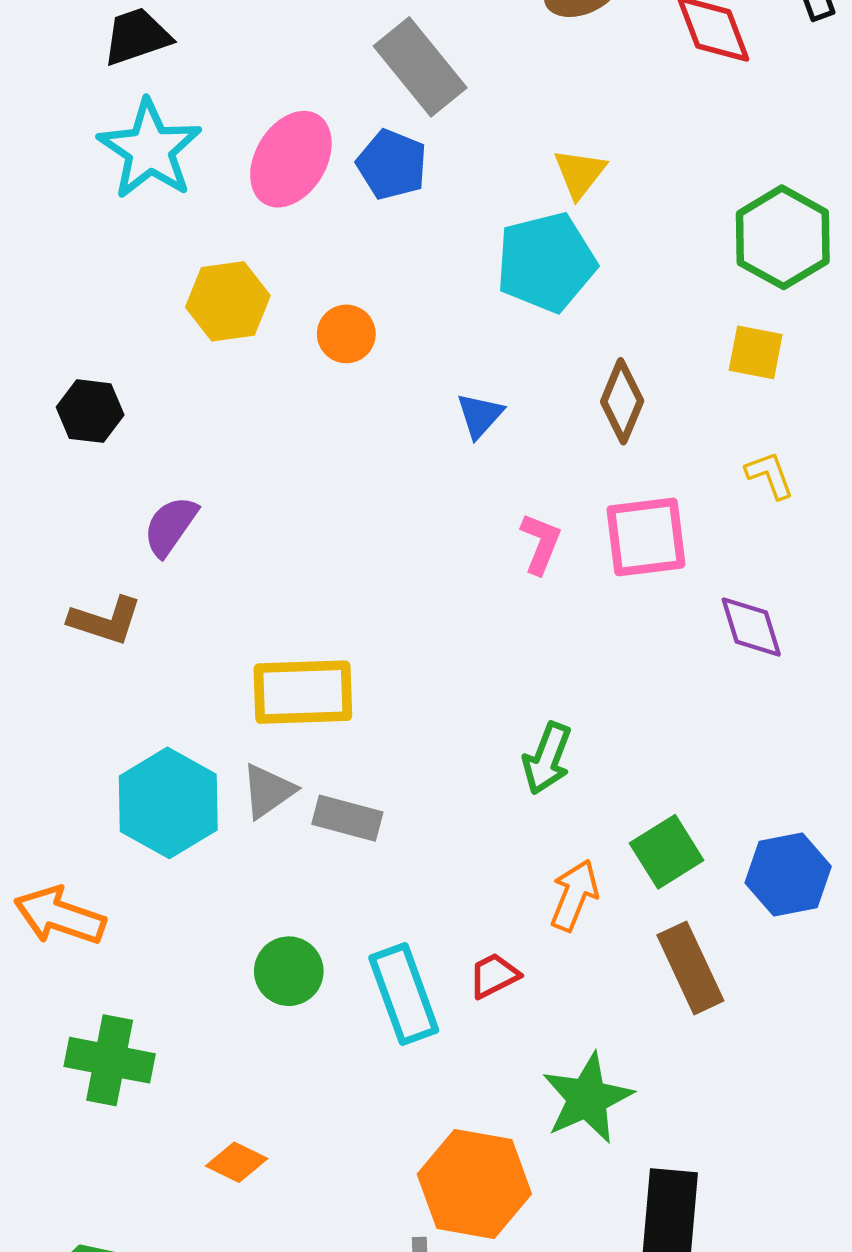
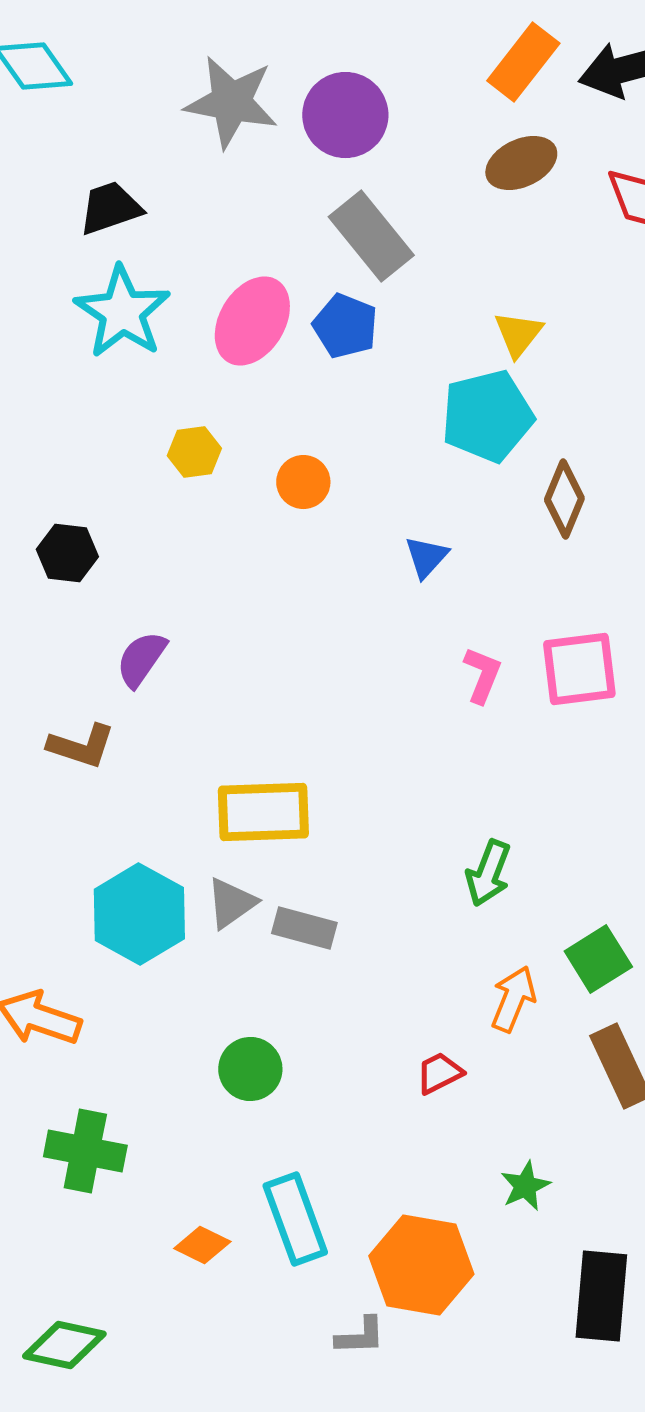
yellow hexagon: (228, 301) -> (194, 452), size x0.7
brown diamond: (622, 401) -> (564, 499), moved
cyan rectangle: (404, 994) -> (295, 1219), moved
green star: (587, 1098) -> (525, 1186), size x0.6

